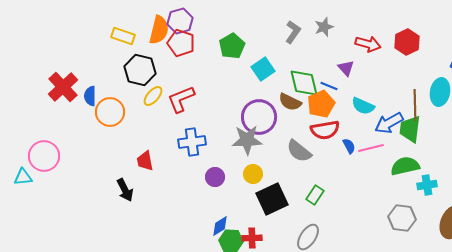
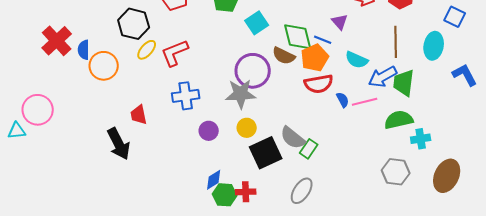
brown line: (415, 105) -> (396, 42), moved
gray semicircle: (299, 151) -> (293, 138), moved
black arrow: (125, 190) -> (119, 144), size x1.4

